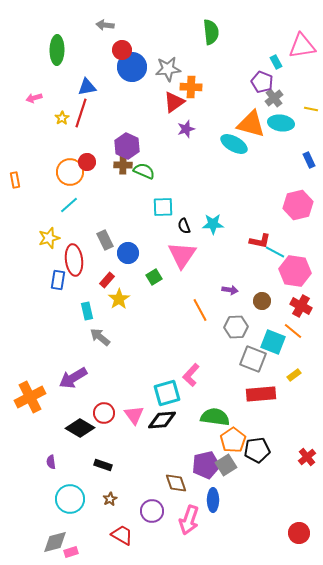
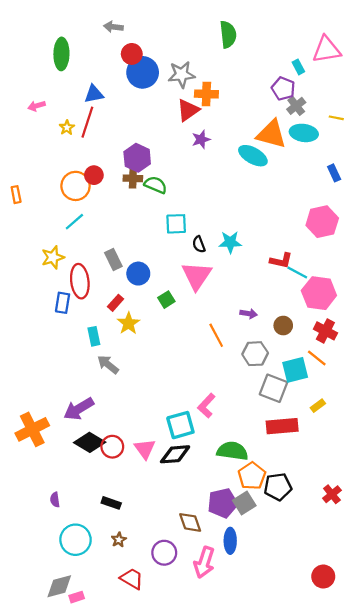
cyan square: (273, 342) -> (295, 370), turned -35
black diamond: (80, 428) -> (90, 442), moved

